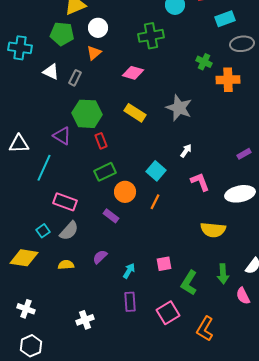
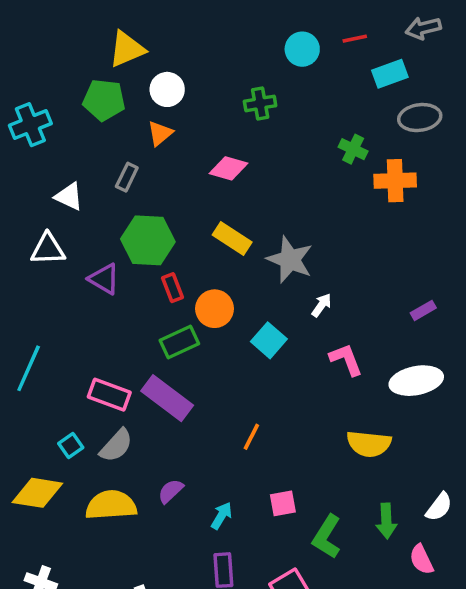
green cross: (151, 36) -> (260, 103), size x0.7
cyan cross: (20, 48) -> (30, 125), turned -30
white triangle: (51, 72) -> (69, 196), moved
gray star: (179, 108) -> (290, 260), moved
white triangle: (19, 144) -> (48, 249), moved
cyan line: (44, 168) -> (29, 368), moved
orange circle: (125, 192) -> (215, 309), moved
orange line: (155, 202) -> (251, 437), moved
purple rectangle: (111, 216) -> (167, 398), moved, size x1.8
yellow semicircle: (66, 265) -> (111, 505), size x1.8

